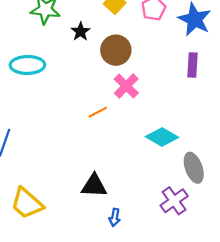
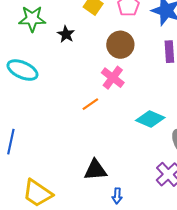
brown circle: (116, 50) -> (120, 45), moved
cyan ellipse: (27, 65) -> (22, 70), turned 32

